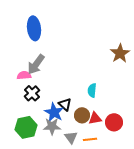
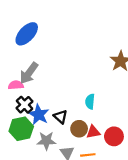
blue ellipse: (34, 28) -> (27, 34), turned 50
blue star: (54, 112) -> (39, 115), moved
green hexagon: (26, 127) -> (21, 129), moved

